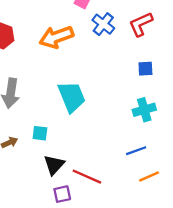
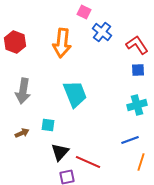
red L-shape: (141, 24) -> (137, 45), moved, turned 80
orange arrow: (56, 37) -> (62, 43), turned -64
orange line: (149, 177) -> (141, 162), turned -48

